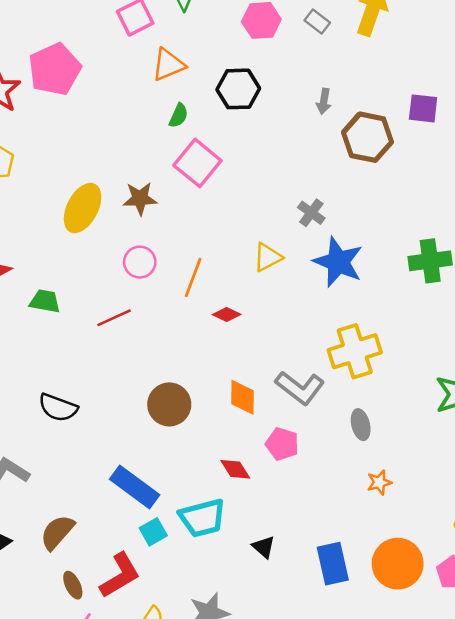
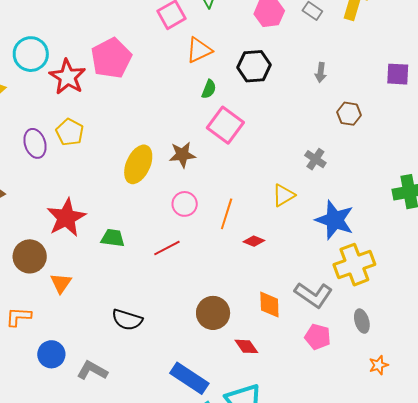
brown hexagon: (367, 137) -> (349, 114), moved, size x0.6
blue star: (338, 262) -> (335, 220), moved
pink pentagon: (282, 444) -> (318, 337), moved
red diamond: (235, 469) -> (246, 346), moved

